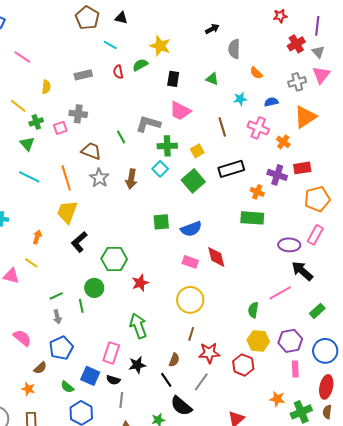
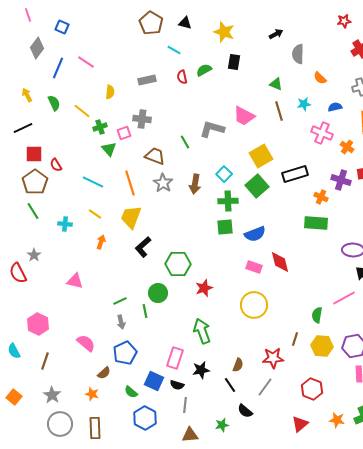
yellow star: (160, 46) -> (224, 32), moved
black rectangle: (173, 79) -> (234, 62), moved
brown line: (222, 127) -> (279, 111), moved
green triangle: (27, 144) -> (109, 149), moved
green cross: (167, 146) -> (228, 201), moved
yellow square: (197, 151) -> (261, 156), size x1.6
yellow line: (31, 263) -> (95, 214), moved
brown line: (191, 334) -> (295, 339), moved
red hexagon: (243, 365) -> (312, 389), moved
orange star: (277, 399) -> (337, 420), moved
black semicircle: (181, 406) -> (245, 411), size x0.7

